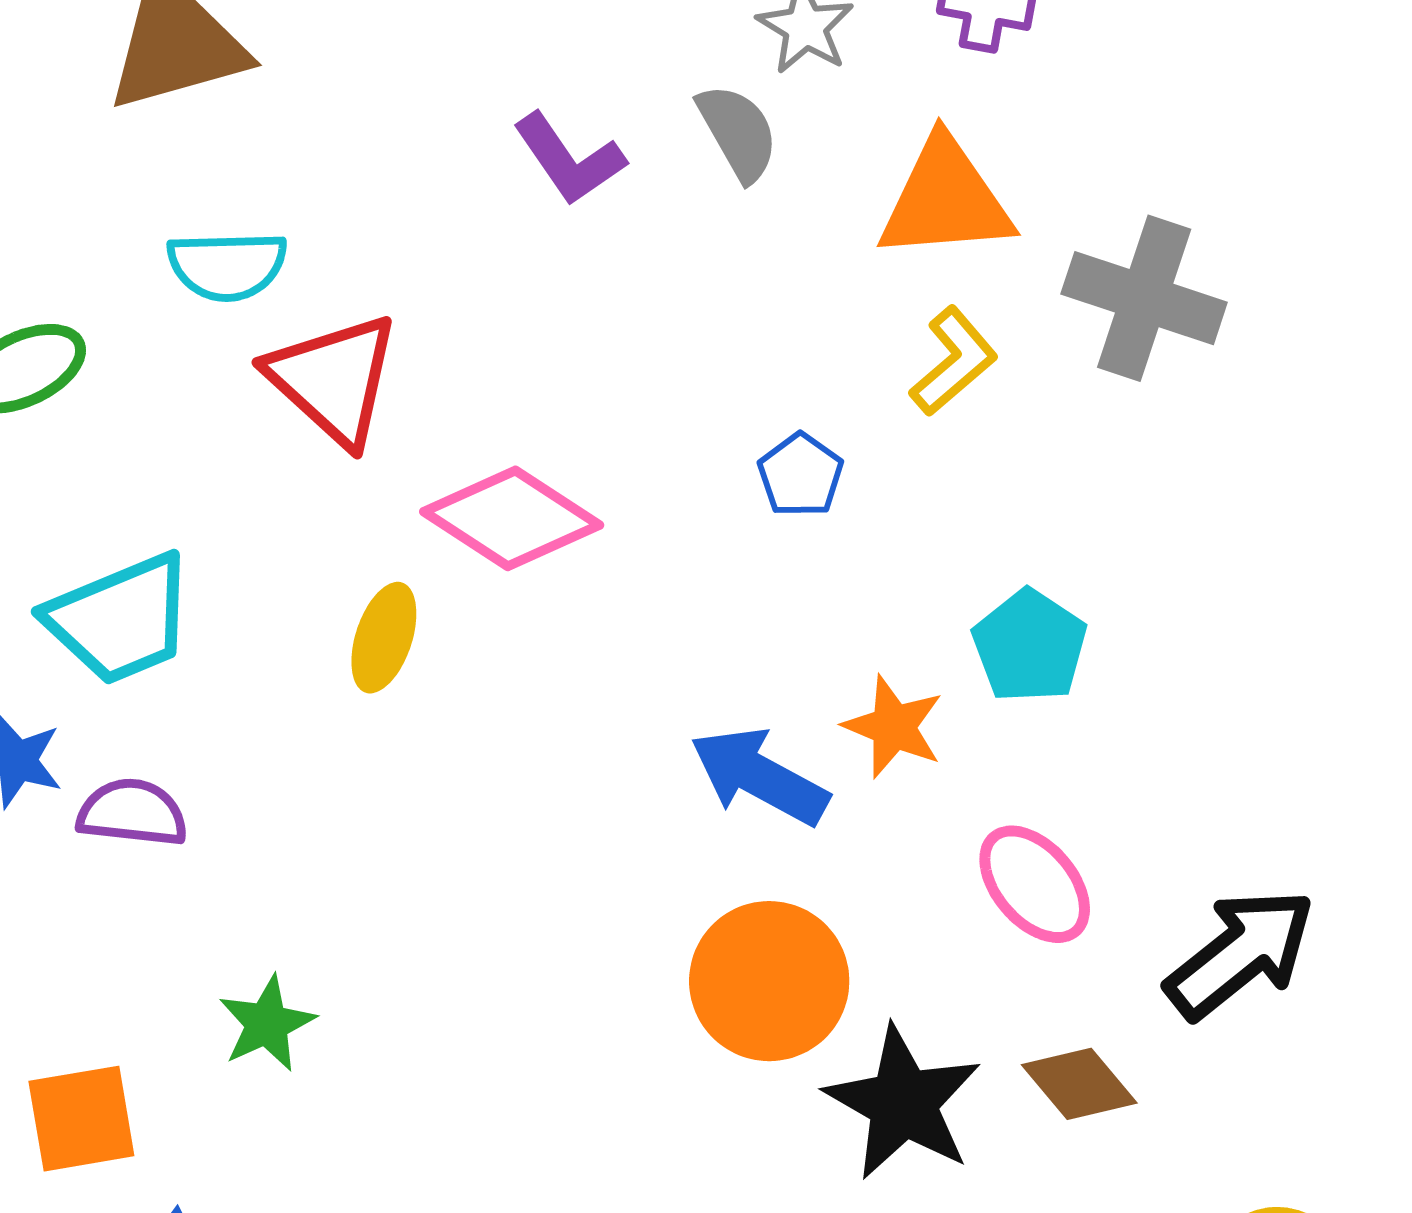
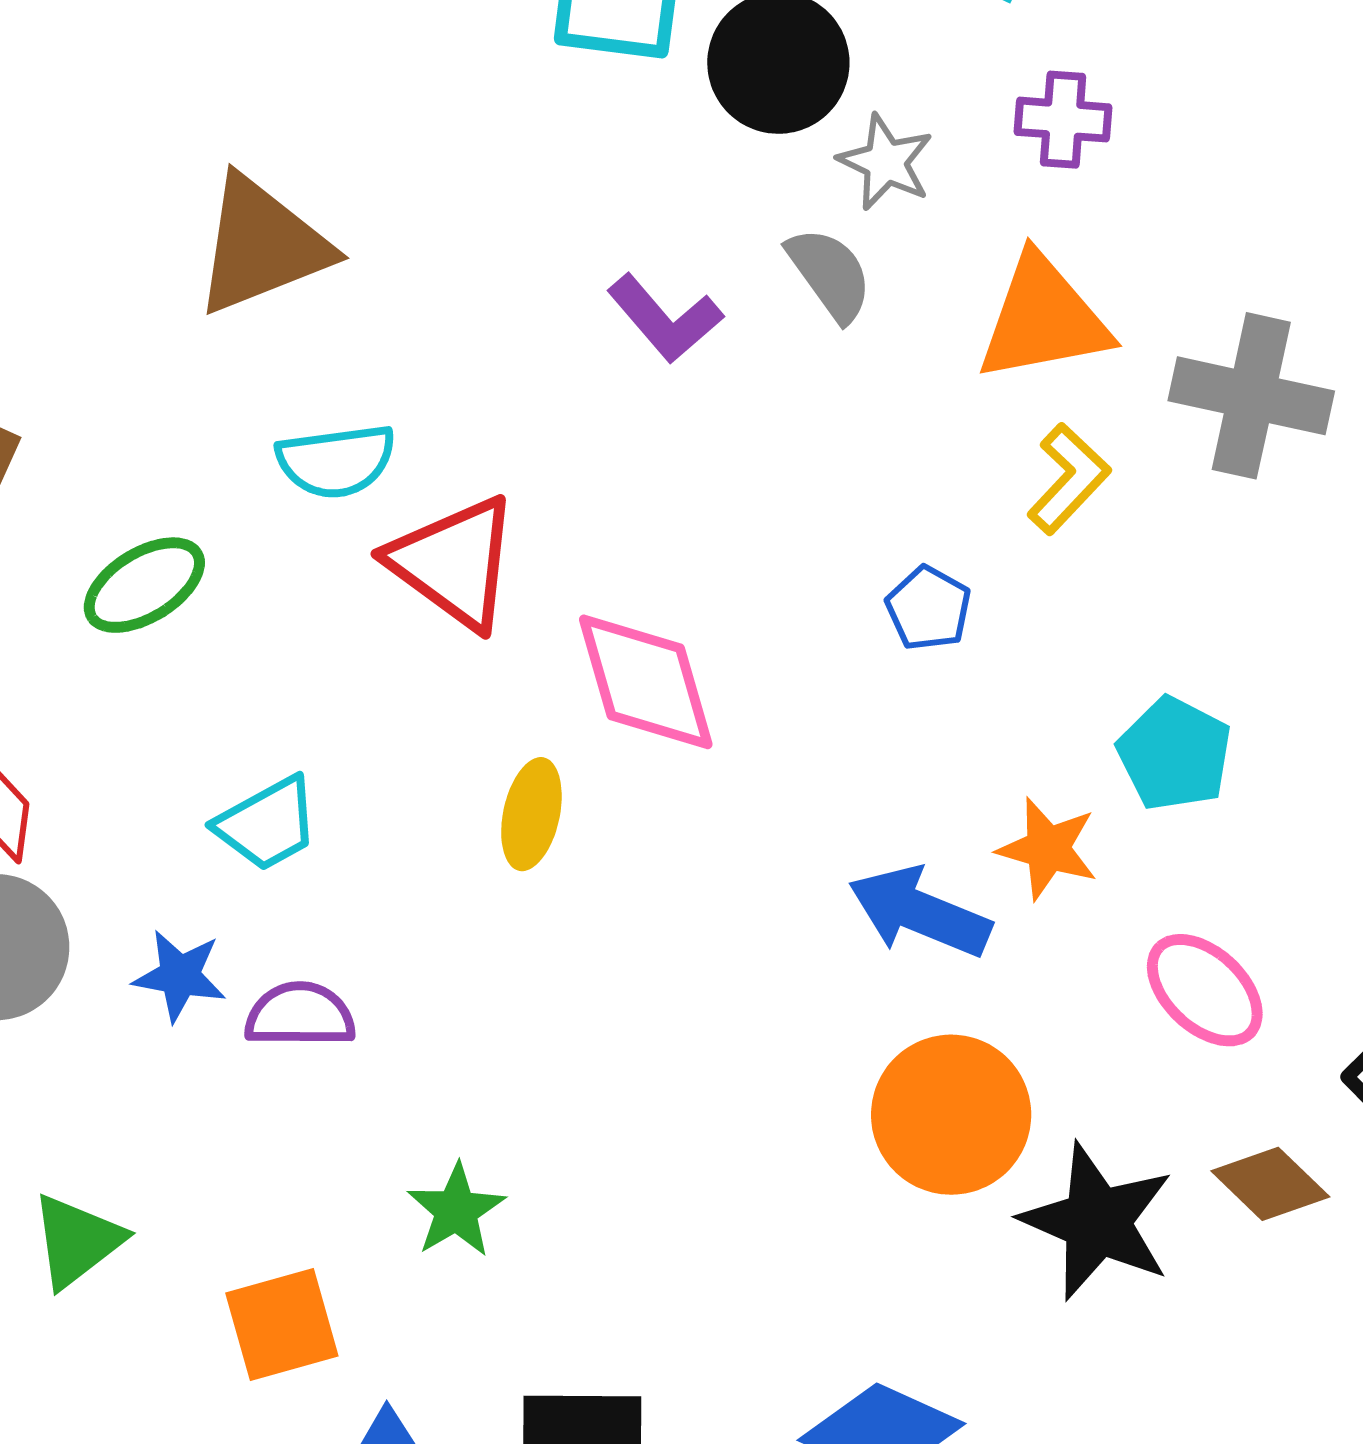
pink diamond: (512, 518) -> (646, 682), turned 47
cyan trapezoid: (120, 619) -> (267, 824), size x0.7

